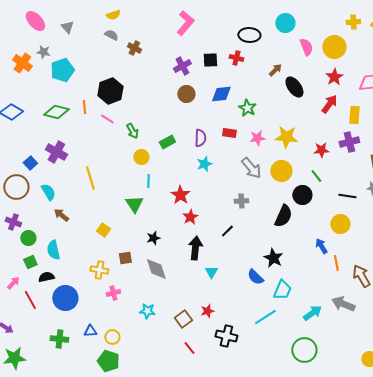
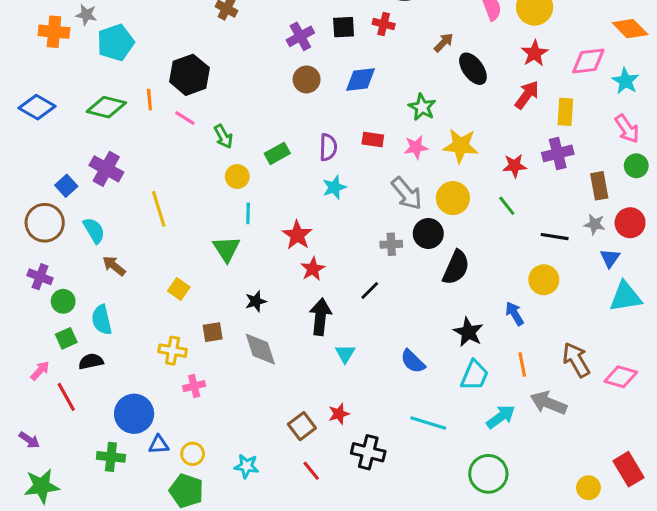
orange cross: (22, 63) -> (54, 32), turned -30
green star: (247, 108) -> (422, 107), moved
black circle: (302, 195) -> (428, 234), moved
black star: (273, 258) -> (468, 332), moved
orange line: (336, 263) -> (522, 364), moved
cyan trapezoid: (282, 290) -> (474, 375), moved
blue circle: (65, 298) -> (134, 414), moved
cyan star: (147, 311) -> (246, 466), moved
cyan line: (265, 317) -> (428, 423), turned 50

